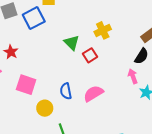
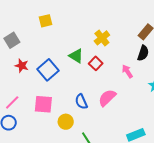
blue square: (34, 18) -> (48, 70), moved
red star: (11, 52) -> (22, 66), moved
pink arrow: (133, 76) -> (127, 71), moved

